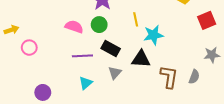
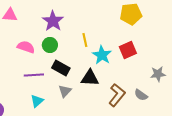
red square: (207, 20) -> (128, 50), moved
cyan star: (153, 35) -> (102, 55), turned -30
brown L-shape: (169, 77) -> (117, 95), turned 30
gray semicircle: (194, 77) -> (141, 95), turned 104

